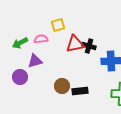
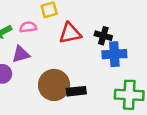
black cross: (89, 46) -> (103, 36), moved
brown circle: (62, 86) -> (54, 85), size x1.6

